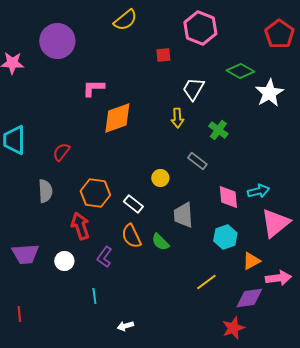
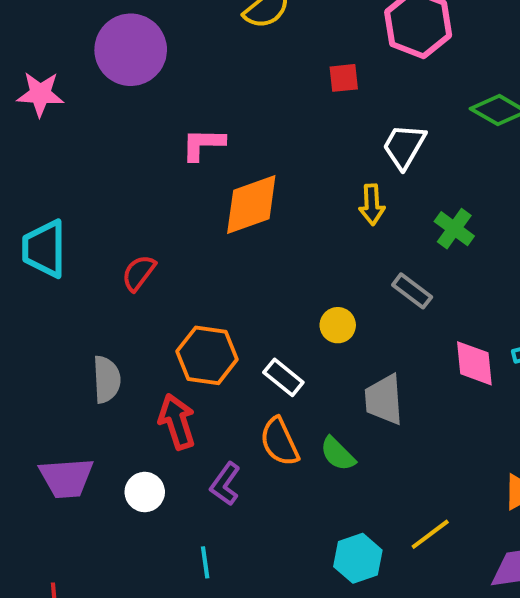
gray semicircle: (45, 191) -> (107, 379), moved
cyan hexagon: (225, 237) -> (358, 558), moved

